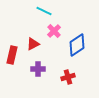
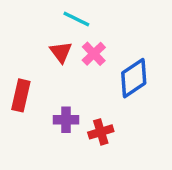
red triangle: (33, 44) -> (61, 52), moved, turned -40
red cross: (68, 77) -> (101, 132), moved

